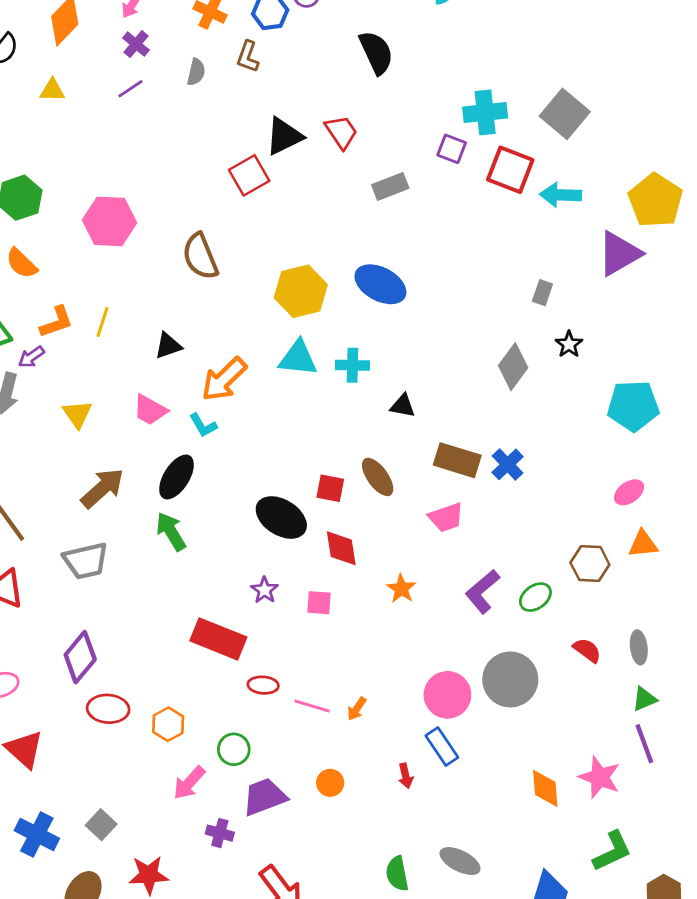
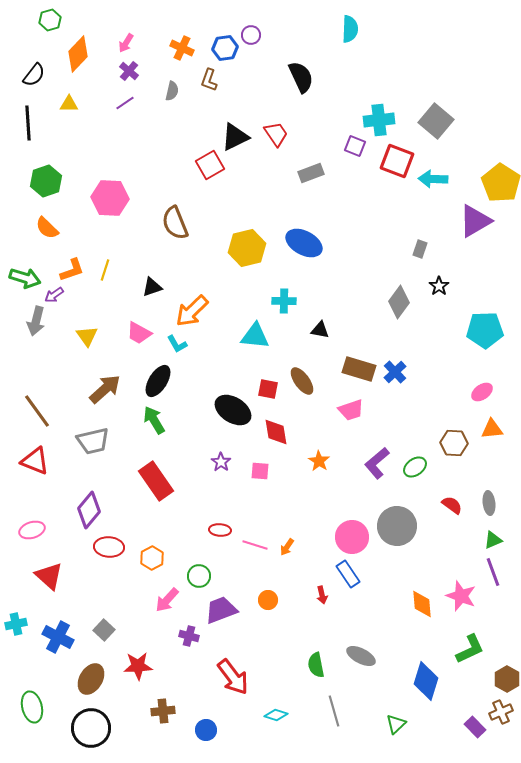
cyan triangle: (298, 358) -> (255, 336), moved
red rectangle: (218, 639) -> (156, 481), moved, turned 33

